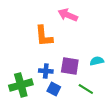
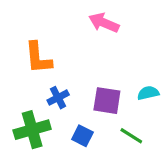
orange L-shape: (44, 36) -> (38, 58), moved
blue cross: (46, 71) -> (58, 98), moved, turned -32

